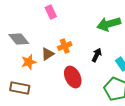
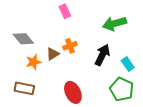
pink rectangle: (51, 12) -> (65, 11), moved
black arrow: (97, 55) -> (102, 55), size x1.5
red ellipse: (73, 77) -> (73, 92), moved

